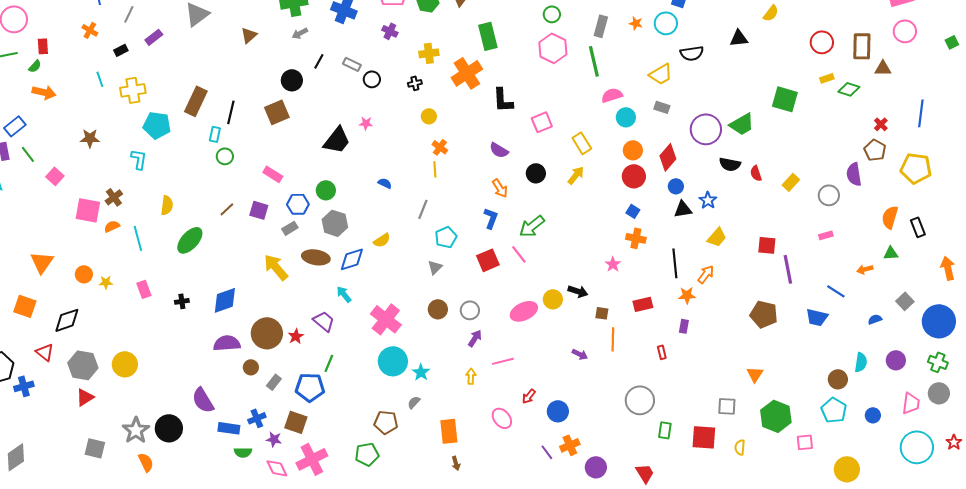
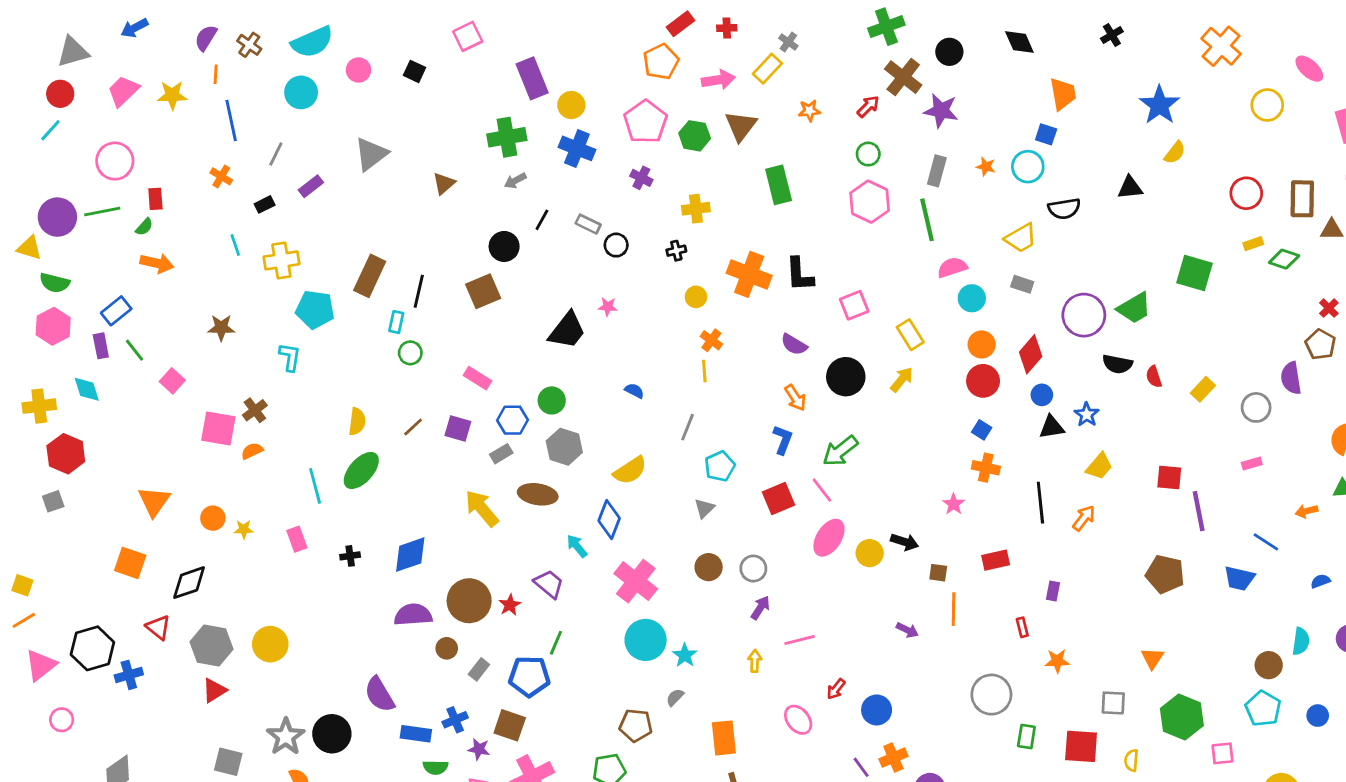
orange cross: (467, 73) -> (749, 274), moved, turned -36
black circle: (536, 173) -> (846, 377), size x1.4
yellow semicircle: (167, 205) -> (357, 421), moved
cyan line: (138, 238) -> (315, 486), moved
yellow semicircle: (382, 240) -> (630, 470), size x1.4
blue diamond: (352, 259) -> (609, 520), moved, turned -52
orange star: (687, 295) -> (1057, 661), moved
pink ellipse: (524, 311) -> (829, 538), moved, turned -32

